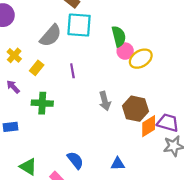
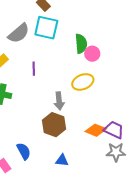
pink circle: (125, 51) -> (92, 54), moved
yellow ellipse: (141, 59) -> (83, 82), moved
brown hexagon: (136, 109) -> (54, 125), moved
orange diamond: (149, 126) -> (96, 130), turned 45

